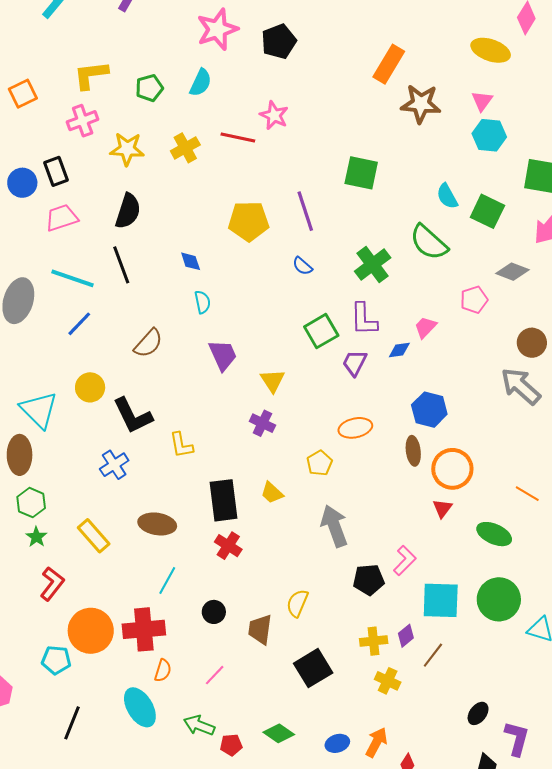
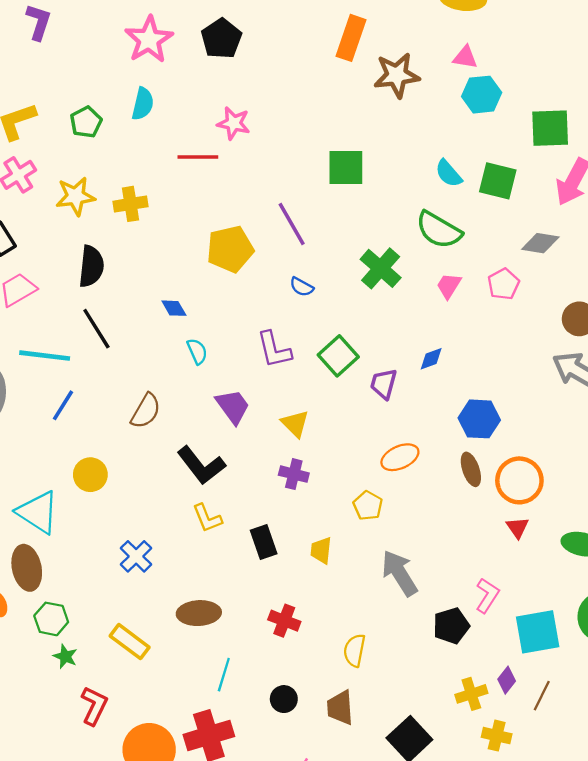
pink triangle: (482, 101) -> (465, 57), turned -45
yellow cross: (185, 148) -> (131, 204), moved, turned 32
purple L-shape: (364, 319) -> (274, 350), moved
pink trapezoid: (426, 327) -> (449, 286), moved
black L-shape: (133, 416) -> (201, 465), moved
yellow trapezoid: (272, 493) -> (321, 550), turned 65
black rectangle: (223, 500) -> (264, 542), moved, size x0.7
yellow semicircle: (297, 603) -> (354, 650), moved

